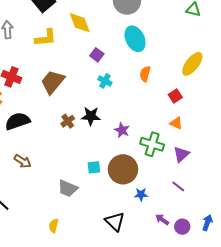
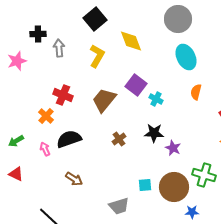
yellow L-shape: (46, 38) -> (97, 56), turned -55
purple square: (97, 55) -> (136, 85), moved, size x1.5
black star: (91, 116) -> (154, 133), moved
green cross: (152, 144) -> (204, 175), moved
gray trapezoid: (68, 188) -> (119, 206), turned -40

